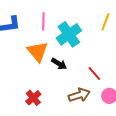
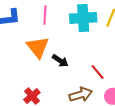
cyan cross: (69, 34) -> (83, 18), moved, turned 30

